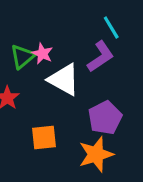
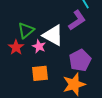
pink star: (42, 53) -> (39, 46), moved
green triangle: (23, 57) -> (26, 30), moved

